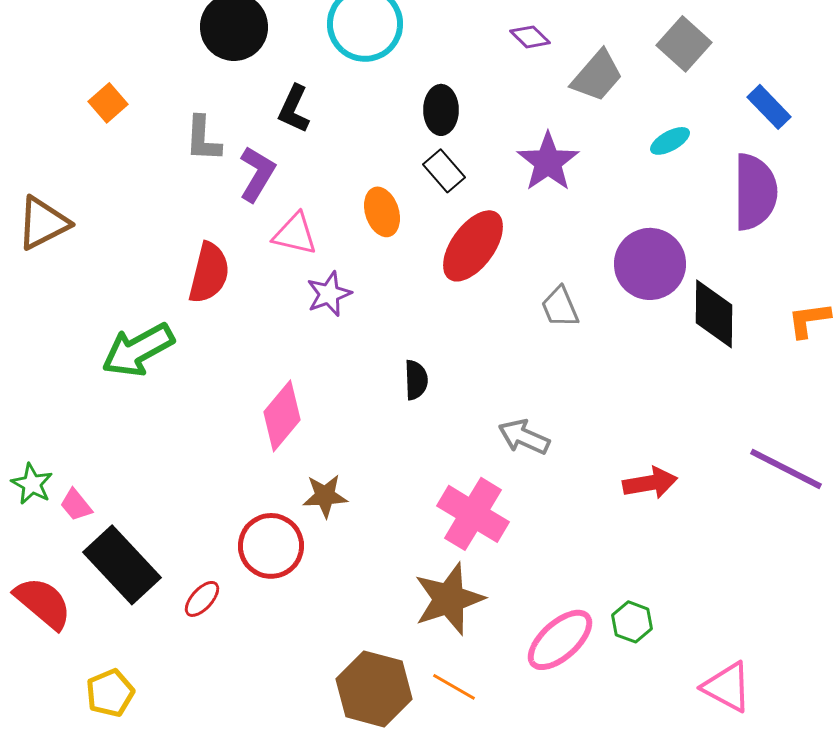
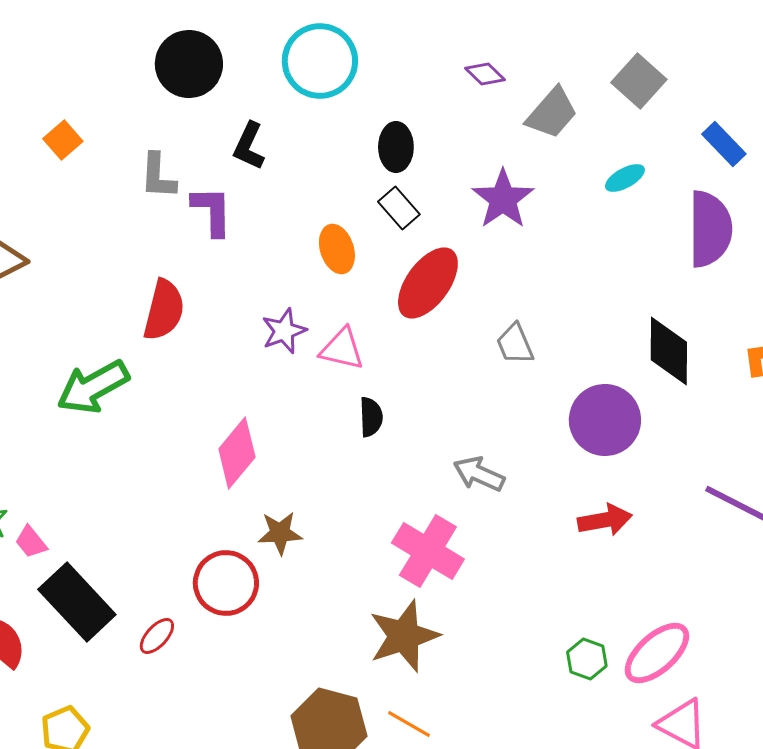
purple L-shape: (257, 174) -> (212, 211), turned -32
pink triangle: (295, 234) -> (342, 349), moved
purple circle: (650, 264) -> (605, 420), moved
pink ellipse: (560, 640) -> (657, 653), moved

